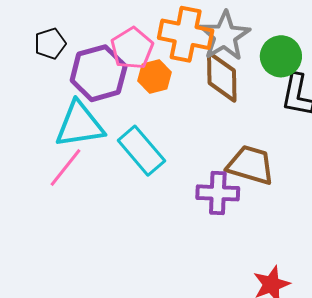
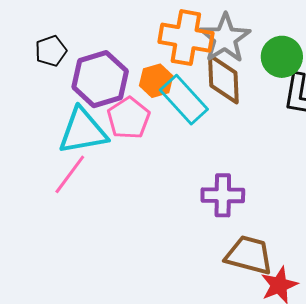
pink pentagon: (132, 48) -> (129, 118), moved
cyan rectangle: (141, 151) -> (184, 100), moved
brown trapezoid: (251, 165) -> (249, 255), moved

